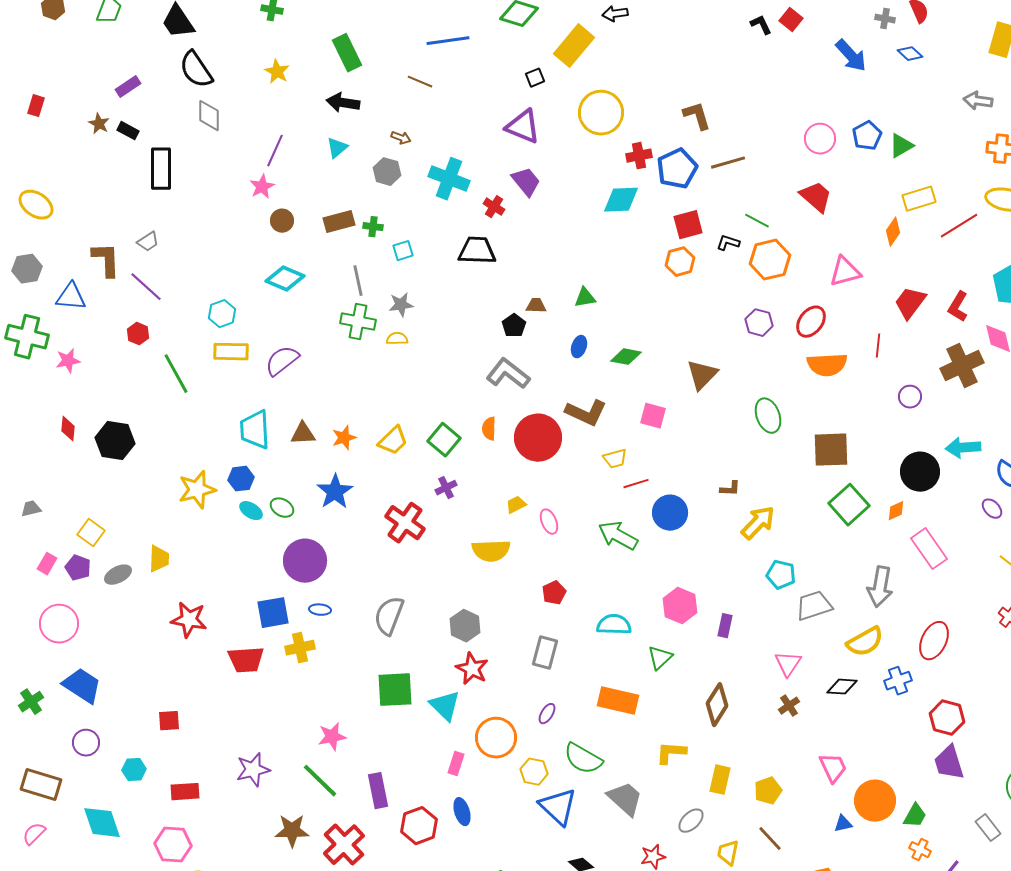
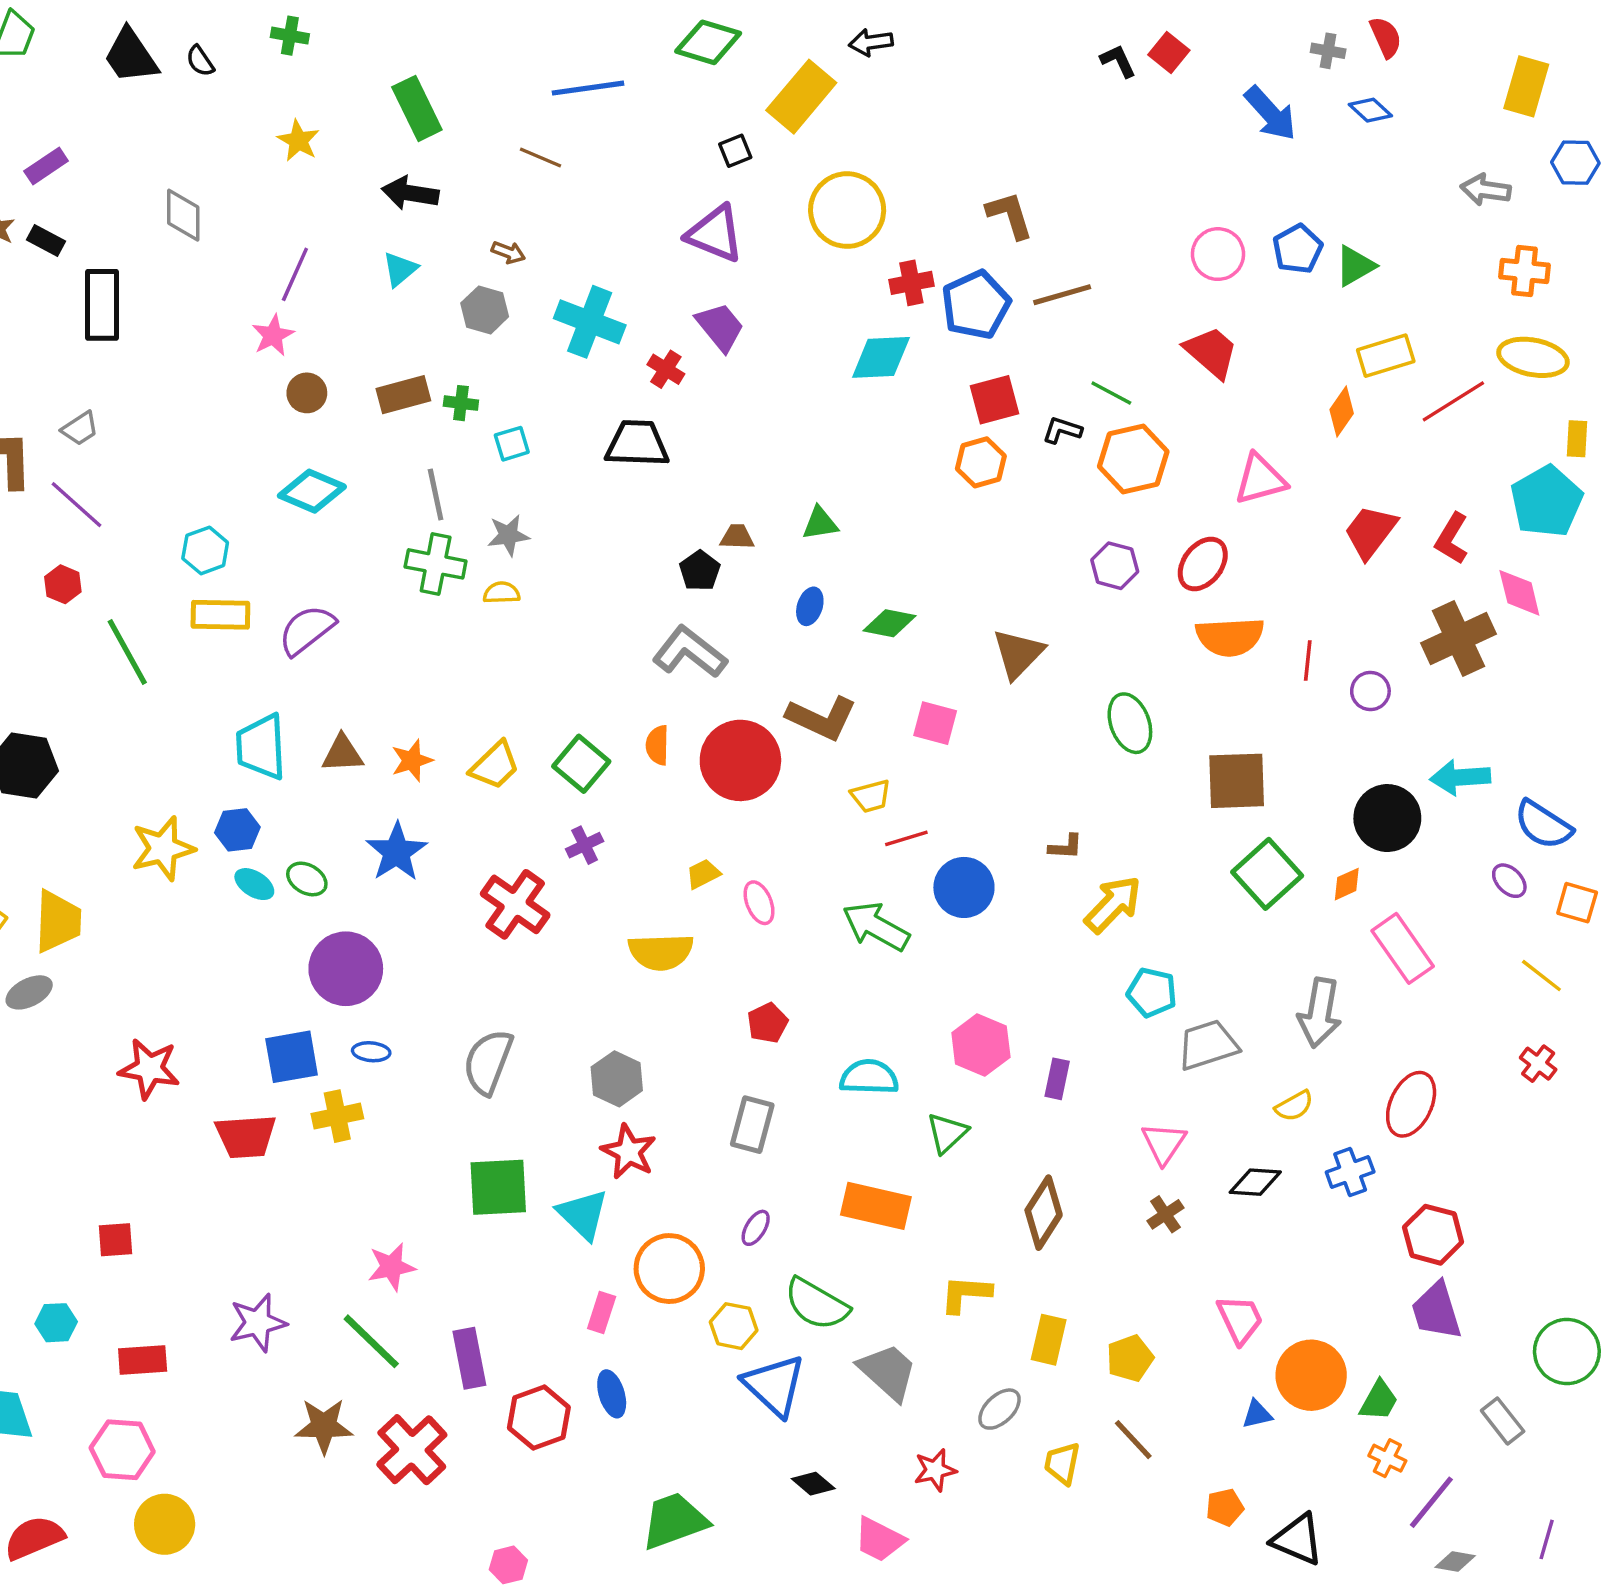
black semicircle: (196, 70) -> (200, 61), moved, size x0.5
red line: (878, 346) -> (1308, 661), moved
yellow trapezoid: (159, 559) -> (58, 921), moved, size x1.4
yellow semicircle: (865, 642) -> (1294, 1106), size x0.6

